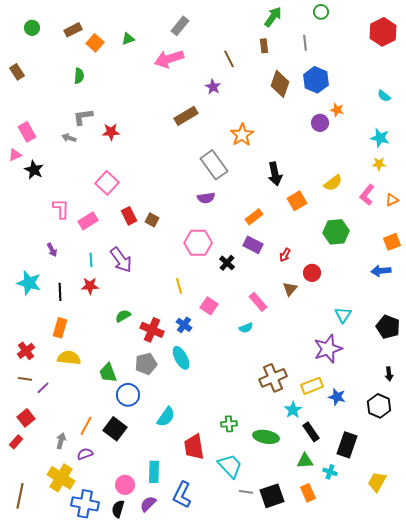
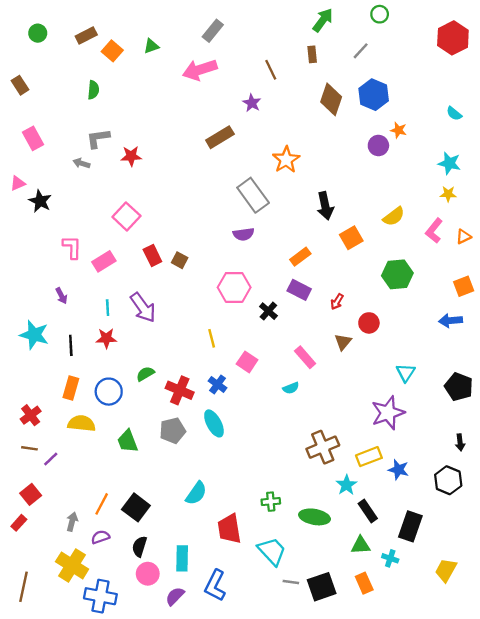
gray line: (305, 43) -> (361, 51), turned 49
pink rectangle: (27, 132) -> (33, 138), moved
blue circle: (128, 395) -> (109, 392), moved
black semicircle: (118, 509) -> (139, 546), moved

